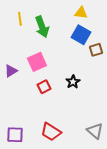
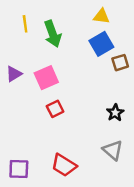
blue square: (81, 35) -> (101, 44), turned 30
purple triangle: (11, 71) -> (14, 74), moved
black star: (73, 82) -> (115, 113), moved
gray triangle: (95, 131) -> (113, 150), moved

